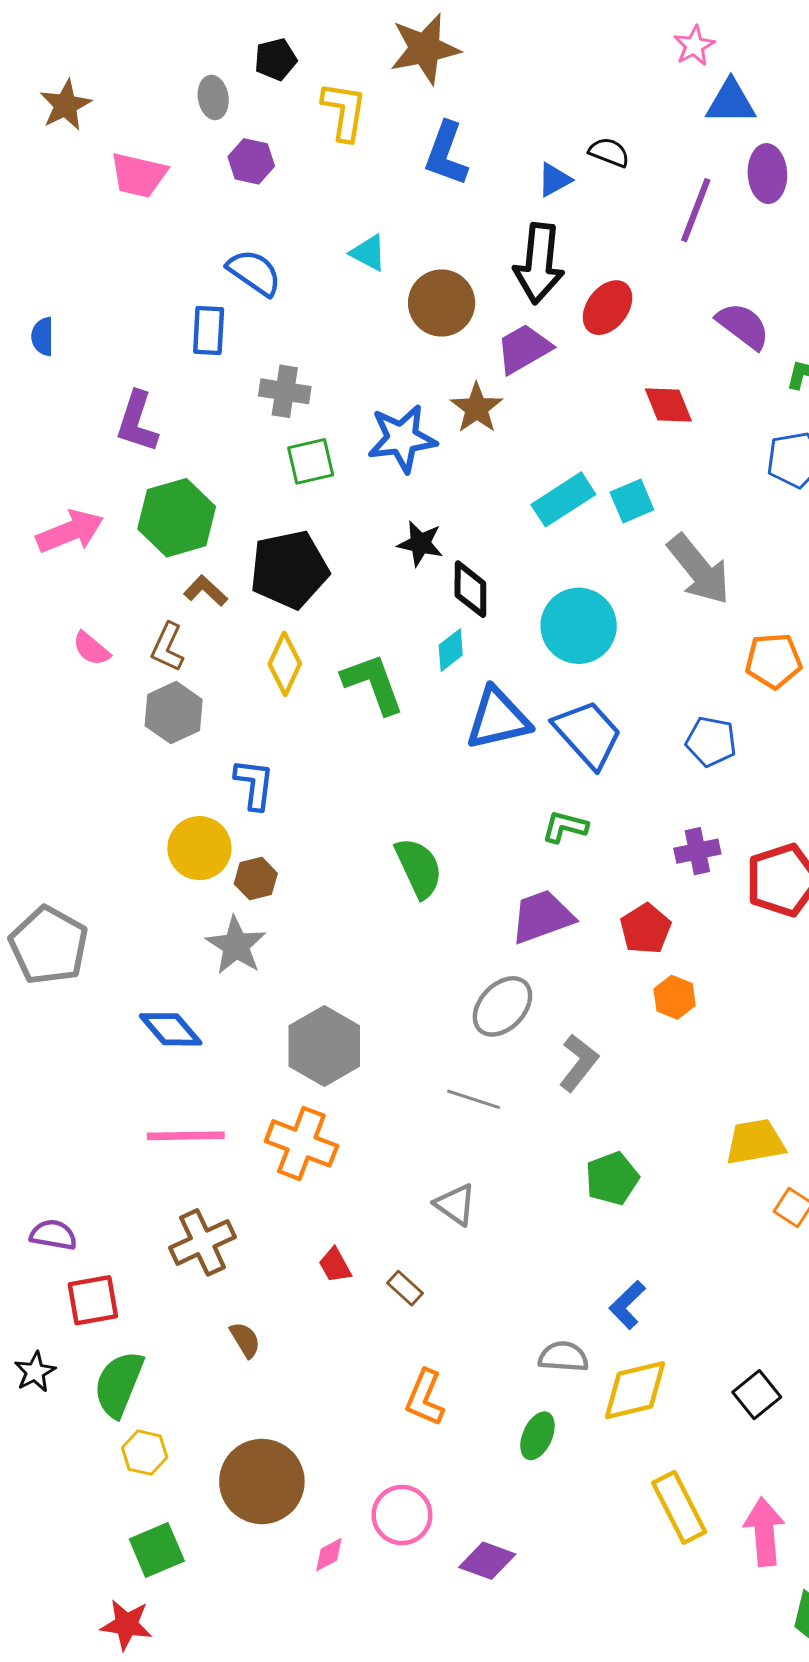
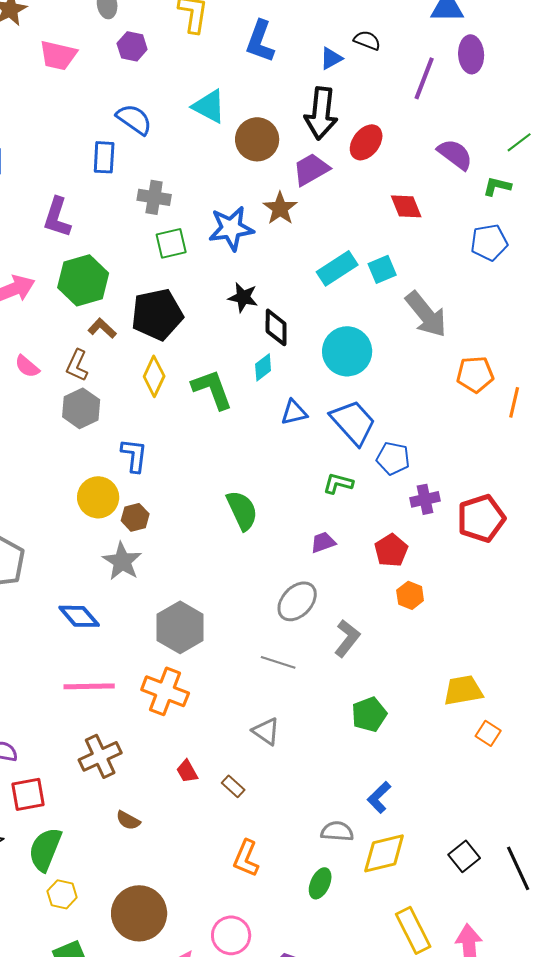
cyan triangle: (368, 253) -> (209, 106), size x1.4
blue triangle: (498, 719) -> (294, 412), size x0.6
blue pentagon: (711, 742) -> (393, 458), moved
purple trapezoid: (542, 917) -> (323, 542), size x0.6
brown semicircle: (245, 1340) -> (128, 820), turned 150

